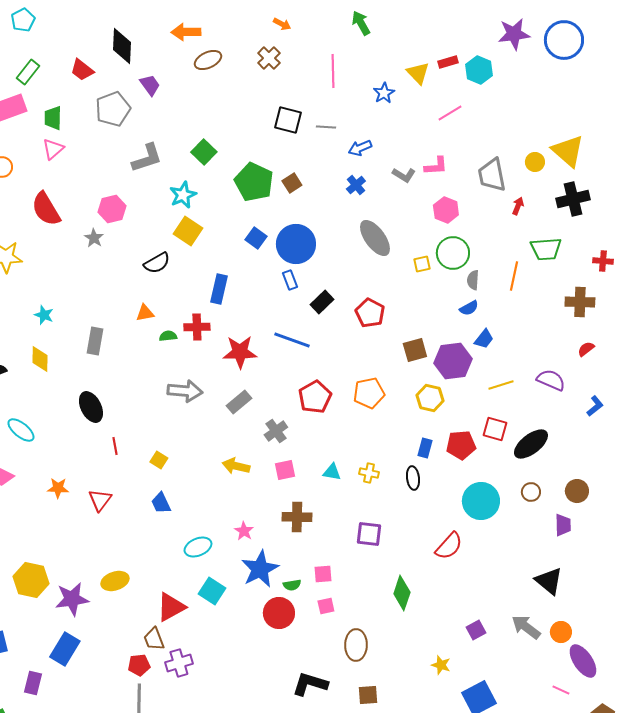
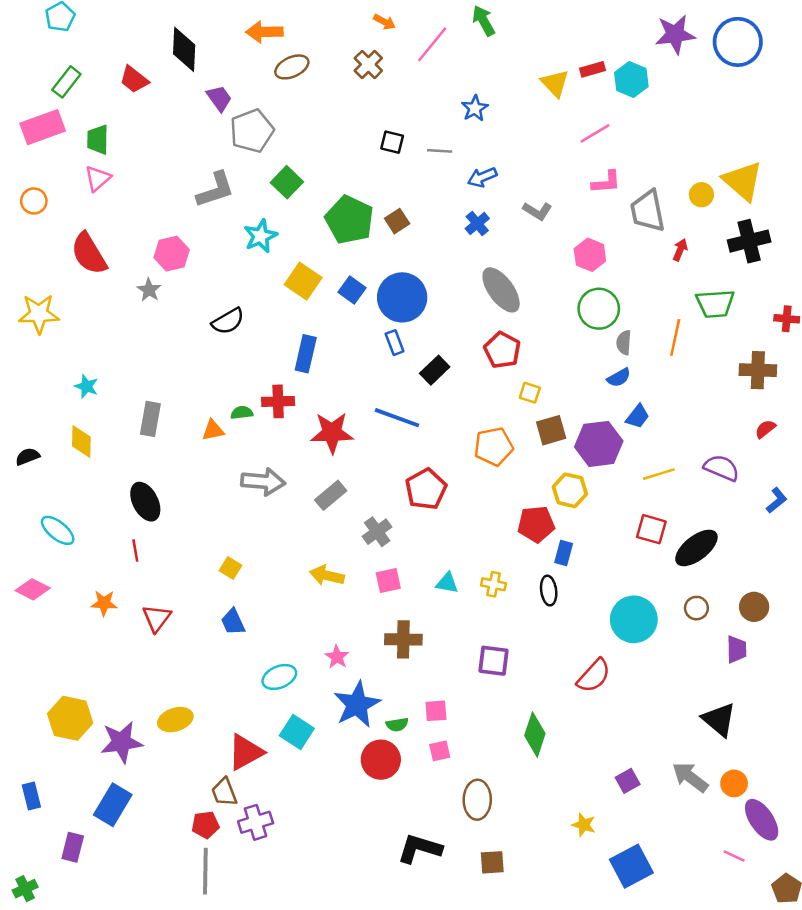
pink line: (333, 71) -> (432, 44), moved, turned 40
blue star: (384, 93) -> (475, 108), moved
gray pentagon: (113, 109) -> (252, 131), moved
black square: (288, 120) -> (392, 142), size x0.7
pink L-shape: (436, 166) -> (606, 182), moved
yellow square: (188, 231) -> (303, 281), moved
yellow square: (422, 264) -> (530, 393), moved, turned 30
orange triangle: (145, 313) -> (213, 430), moved
red pentagon: (370, 313) -> (502, 350), moved
orange pentagon: (369, 393) -> (494, 446), moved
red pentagon: (461, 445) -> (536, 524), moved
red line: (115, 446) -> (135, 550), moved

